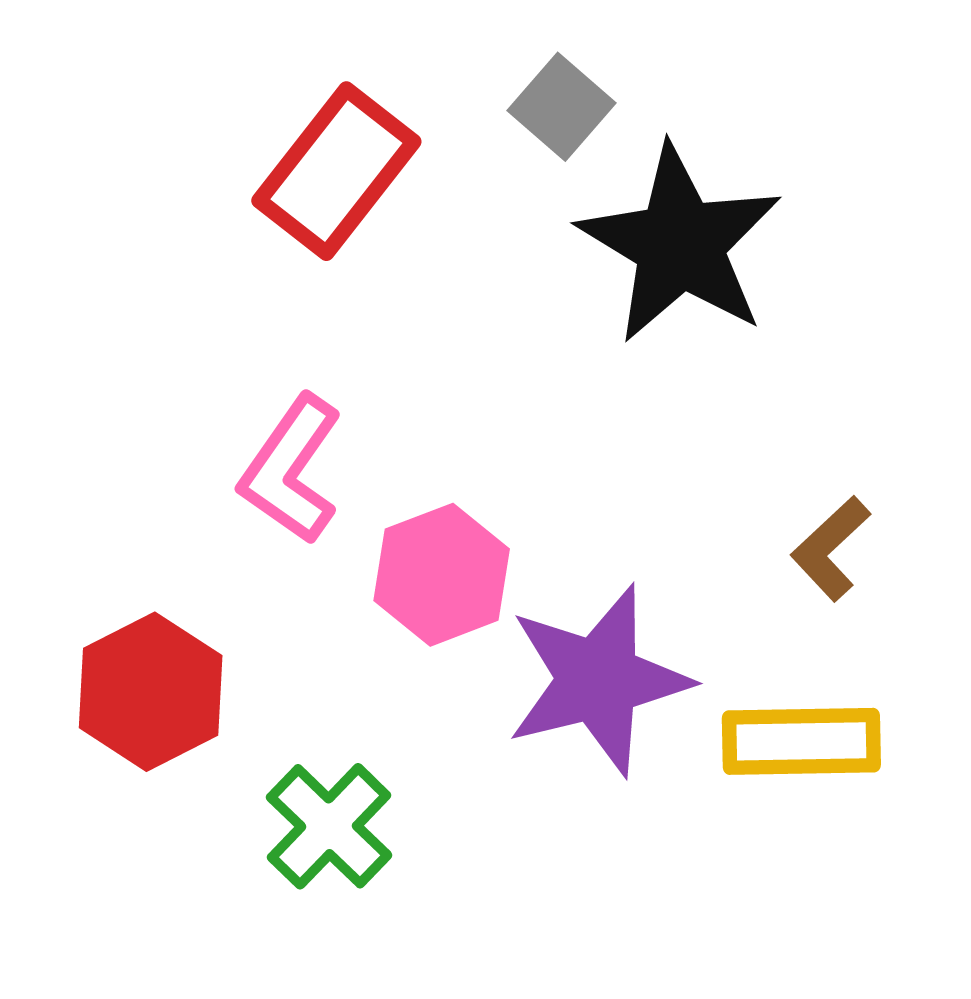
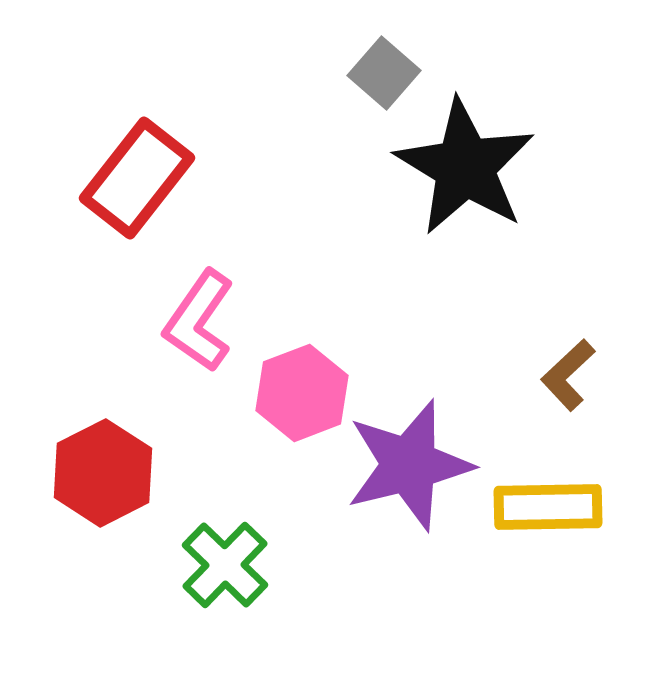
red rectangle: (336, 171) -> (137, 178), moved

